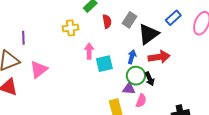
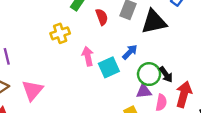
black triangle: (149, 34) -> (154, 22), turned 35
blue arrow: (132, 57) -> (130, 52), moved, turned 40
red arrow: (159, 57) -> (184, 94), moved, turned -55

